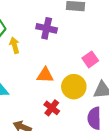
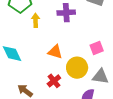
purple cross: (47, 28) -> (66, 13), turned -30

